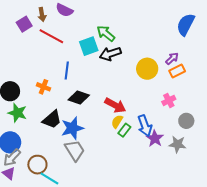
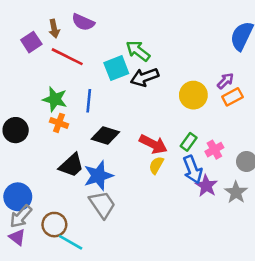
pink cross: (169, 100) -> (214, 150), moved
green star: (17, 113) -> (55, 99), moved
green rectangle: (124, 130) -> (189, 142), moved
gray star: (177, 144) -> (236, 192), turned 30

